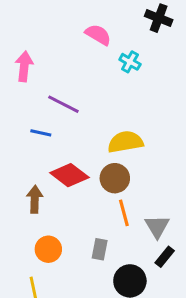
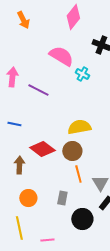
pink semicircle: (98, 35) -> (61, 56), size x1.4
purple line: (63, 104) -> (38, 90), moved
blue line: (41, 133) -> (14, 124), moved

